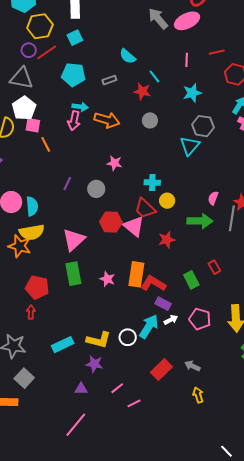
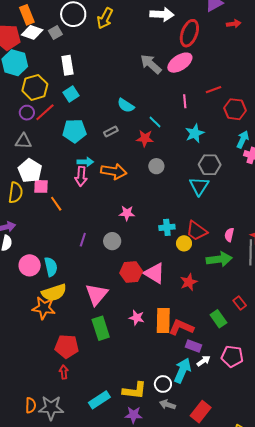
gray triangle: (21, 78) -> (23, 141), size x0.7
red trapezoid: (145, 208) -> (197, 231), moved
pink star: (107, 279) -> (137, 318), moved
gray arrow: (192, 366) -> (168, 405), moved

